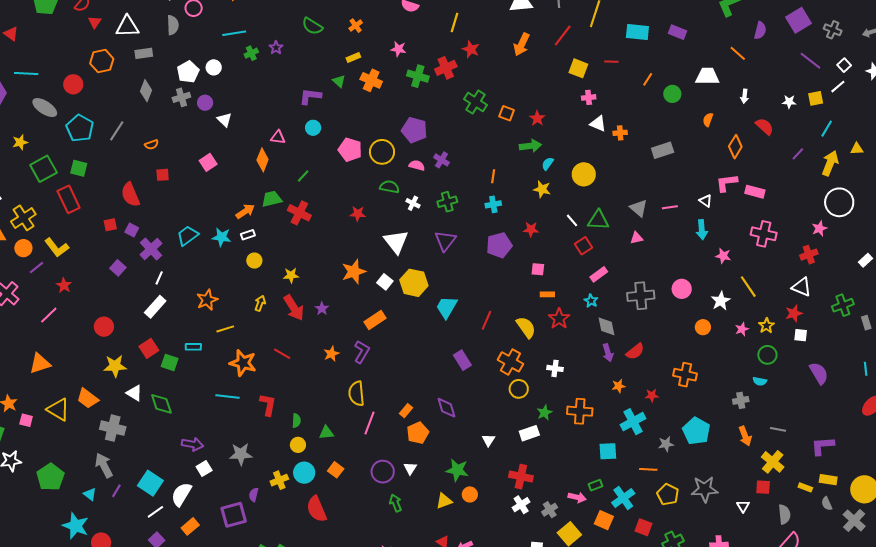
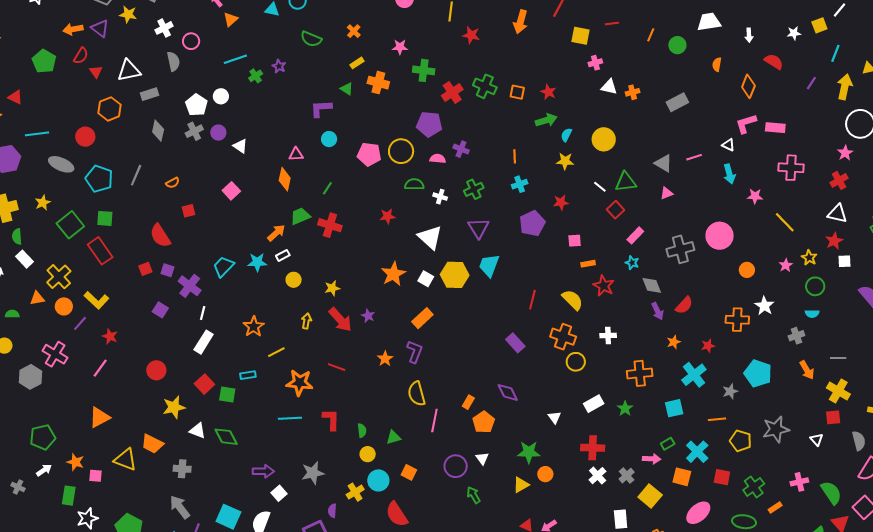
red cross: (446, 68) -> (452, 93), moved
pink circle: (682, 289) -> (720, 236), size x1.4
white star: (721, 301) -> (764, 306), moved
cyan trapezoid: (447, 307) -> (489, 265), moved
green star: (544, 413) -> (625, 409), moved
gray cross: (113, 428) -> (182, 469), size x0.7

